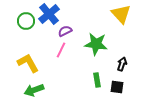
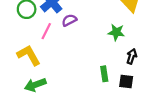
green star: (96, 44) -> (116, 32), moved, size x0.7
pink line: (61, 50) -> (46, 31), moved

